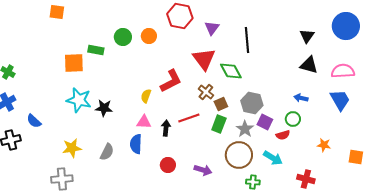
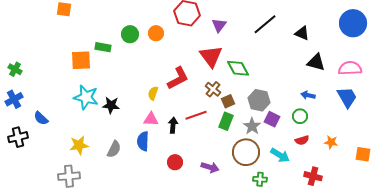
black triangle: (307, 36) -> (302, 33), moved, turned -42
black line: (247, 40) -> (265, 24), moved, turned 55
red semicircle: (283, 135) -> (302, 140), moved

